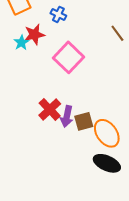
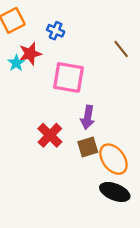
pink square: (68, 57) -> (68, 77), turned -32
purple arrow: (67, 116) -> (88, 117), moved

